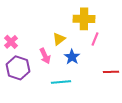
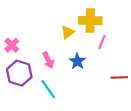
yellow triangle: (59, 39) -> (68, 32), moved
cyan line: (61, 82) -> (48, 89), moved, turned 60

